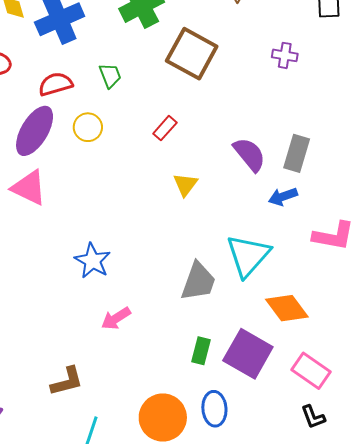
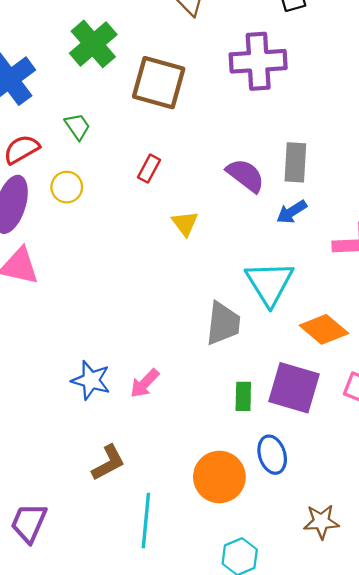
purple cross: (285, 55) -> (258, 61), size x2.0
blue star: (92, 261) -> (91, 380), moved

